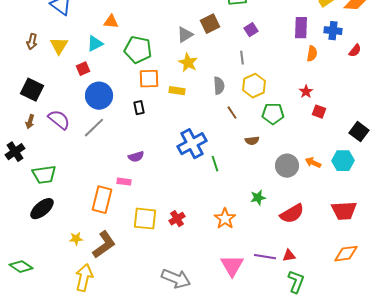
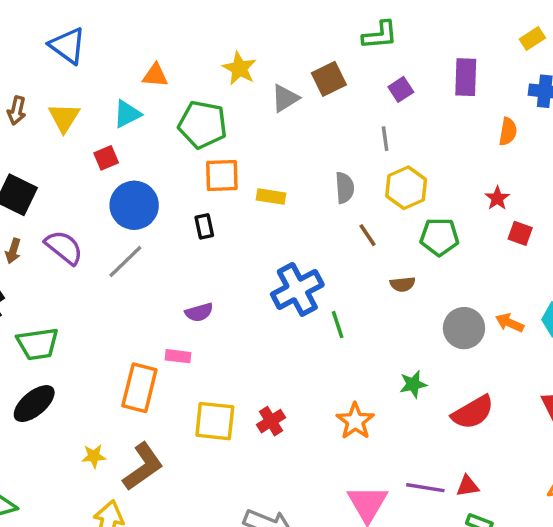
purple rectangle: (301, 28) -> (466, 77), moved
yellow star: (188, 63) -> (239, 68), moved

